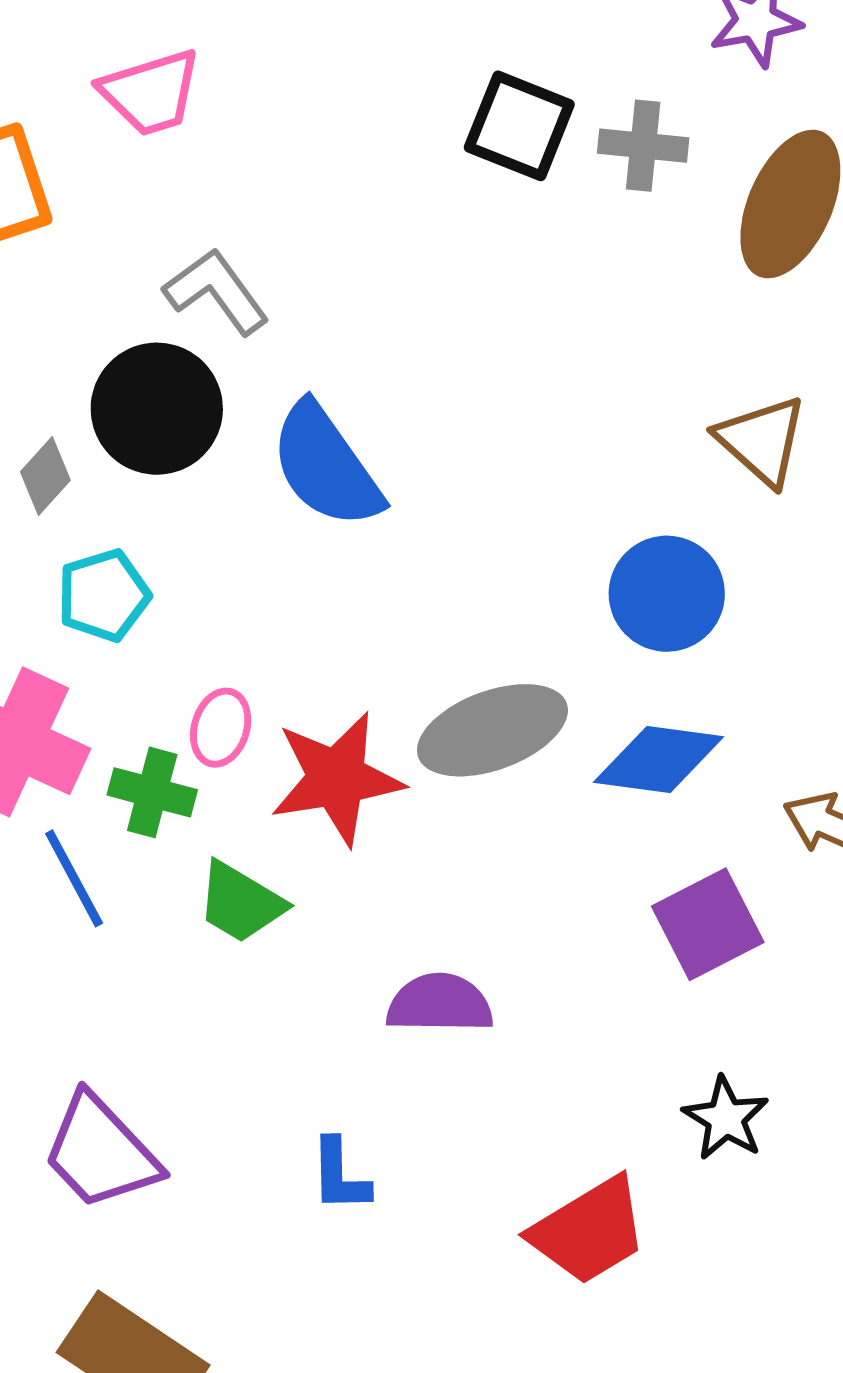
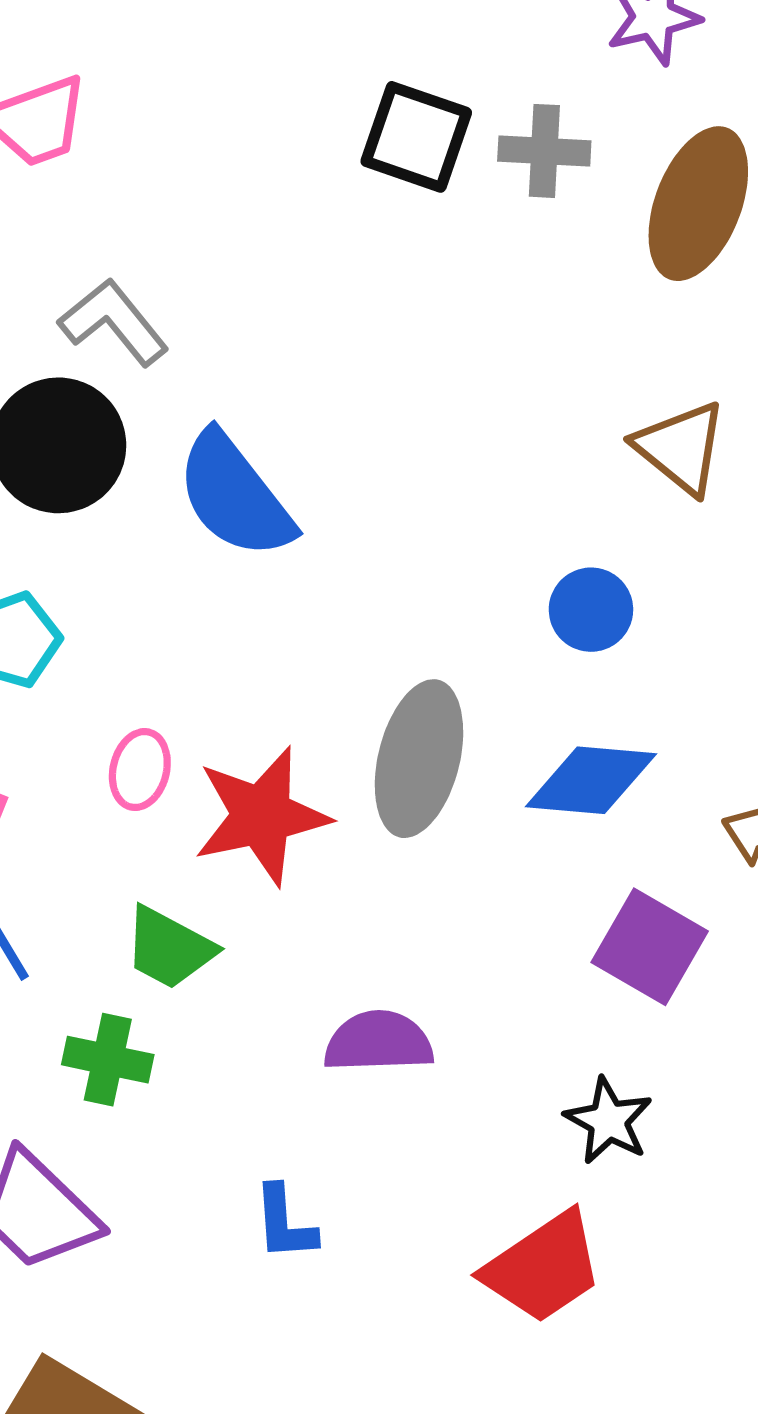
blue circle: (667, 594) -> (591, 610), size x0.7
gray ellipse: (492, 730) -> (419, 759), turned -53
green cross: (152, 792) -> (108, 1060), moved
purple square: (708, 924) -> (650, 947), turned -30
black star: (726, 1118) -> (608, 1121), moved

